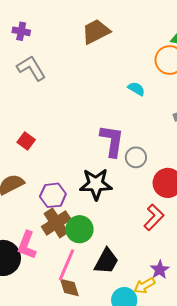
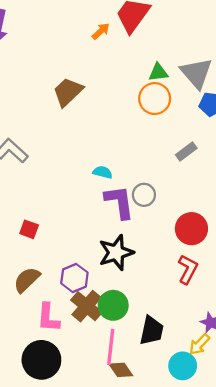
cyan semicircle: (136, 89) -> (103, 172), moved
gray circle: (136, 157) -> (144, 195), moved
pink L-shape: (27, 245) -> (48, 318), moved

